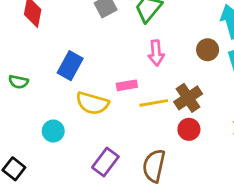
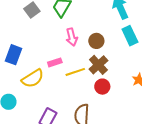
brown circle: (208, 50) -> (96, 41), moved
yellow semicircle: (92, 103) -> (33, 78), turned -40

